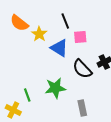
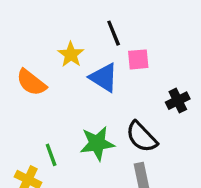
orange semicircle: (19, 23) -> (31, 82), moved
black semicircle: (82, 69) -> (142, 137), moved

